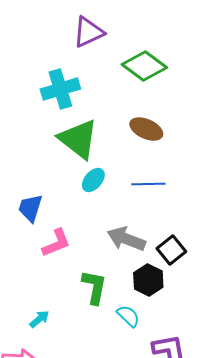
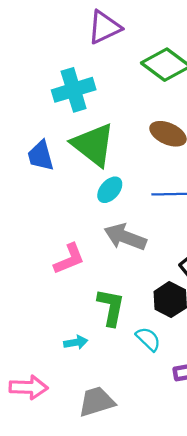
blue trapezoid: (30, 208) -> (41, 156), moved, turned -32
gray arrow: (126, 239) -> (125, 237), moved
cyan arrow: (39, 319) -> (76, 342), moved, turned 30

